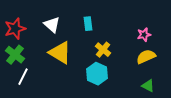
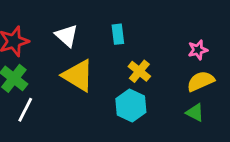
green triangle: (148, 86) -> (195, 113), moved

